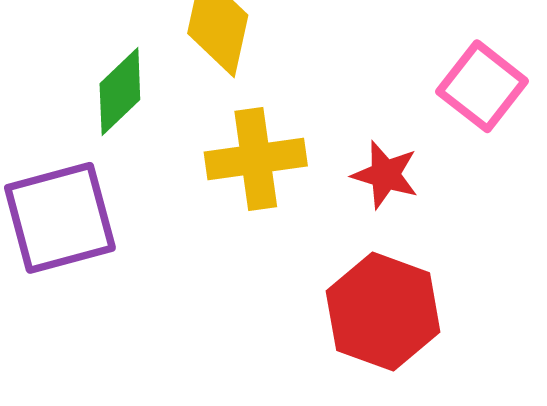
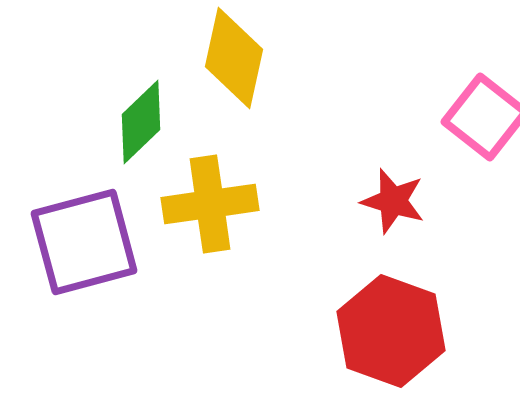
yellow cross: (256, 159) -> (210, 204), moved

